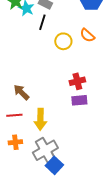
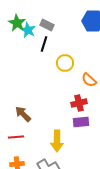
orange semicircle: (87, 35) -> (89, 80), moved
yellow arrow: (40, 119) -> (57, 141), moved

